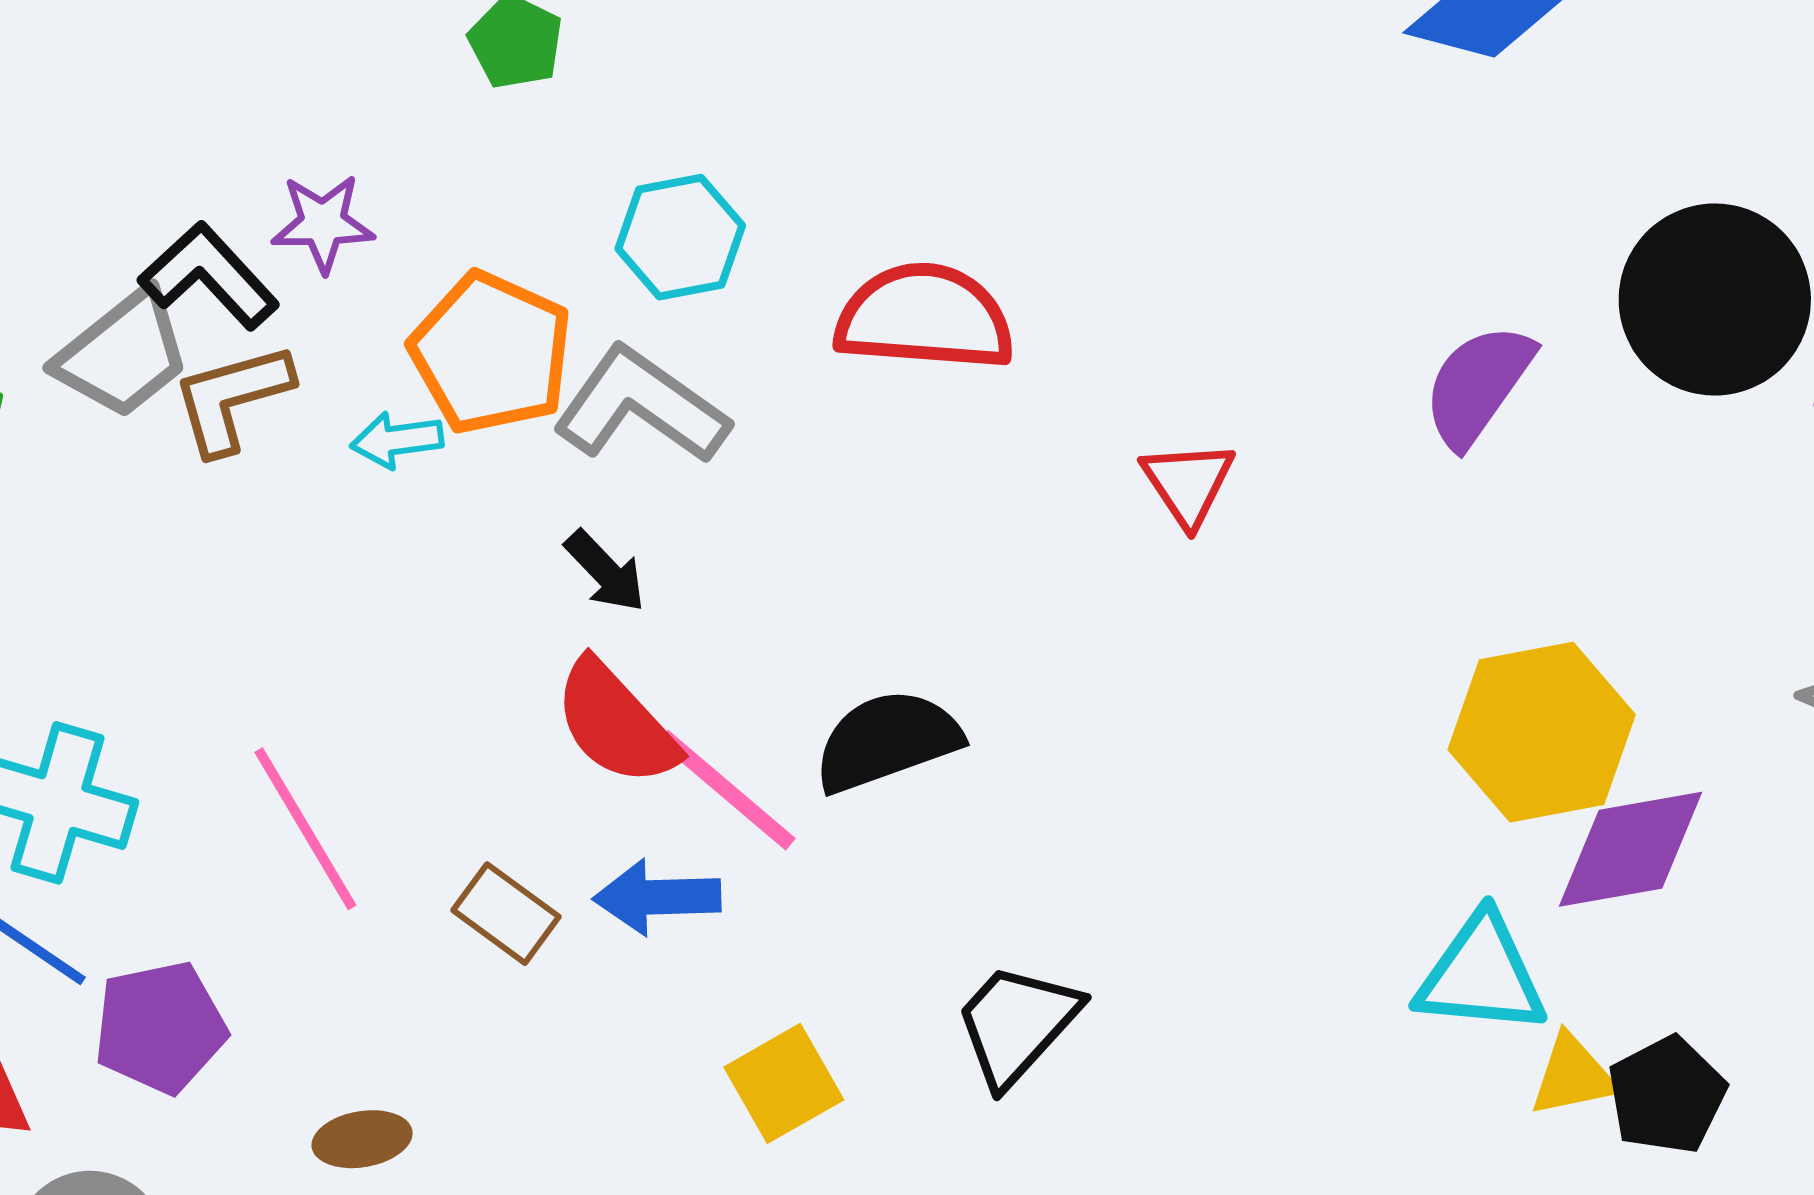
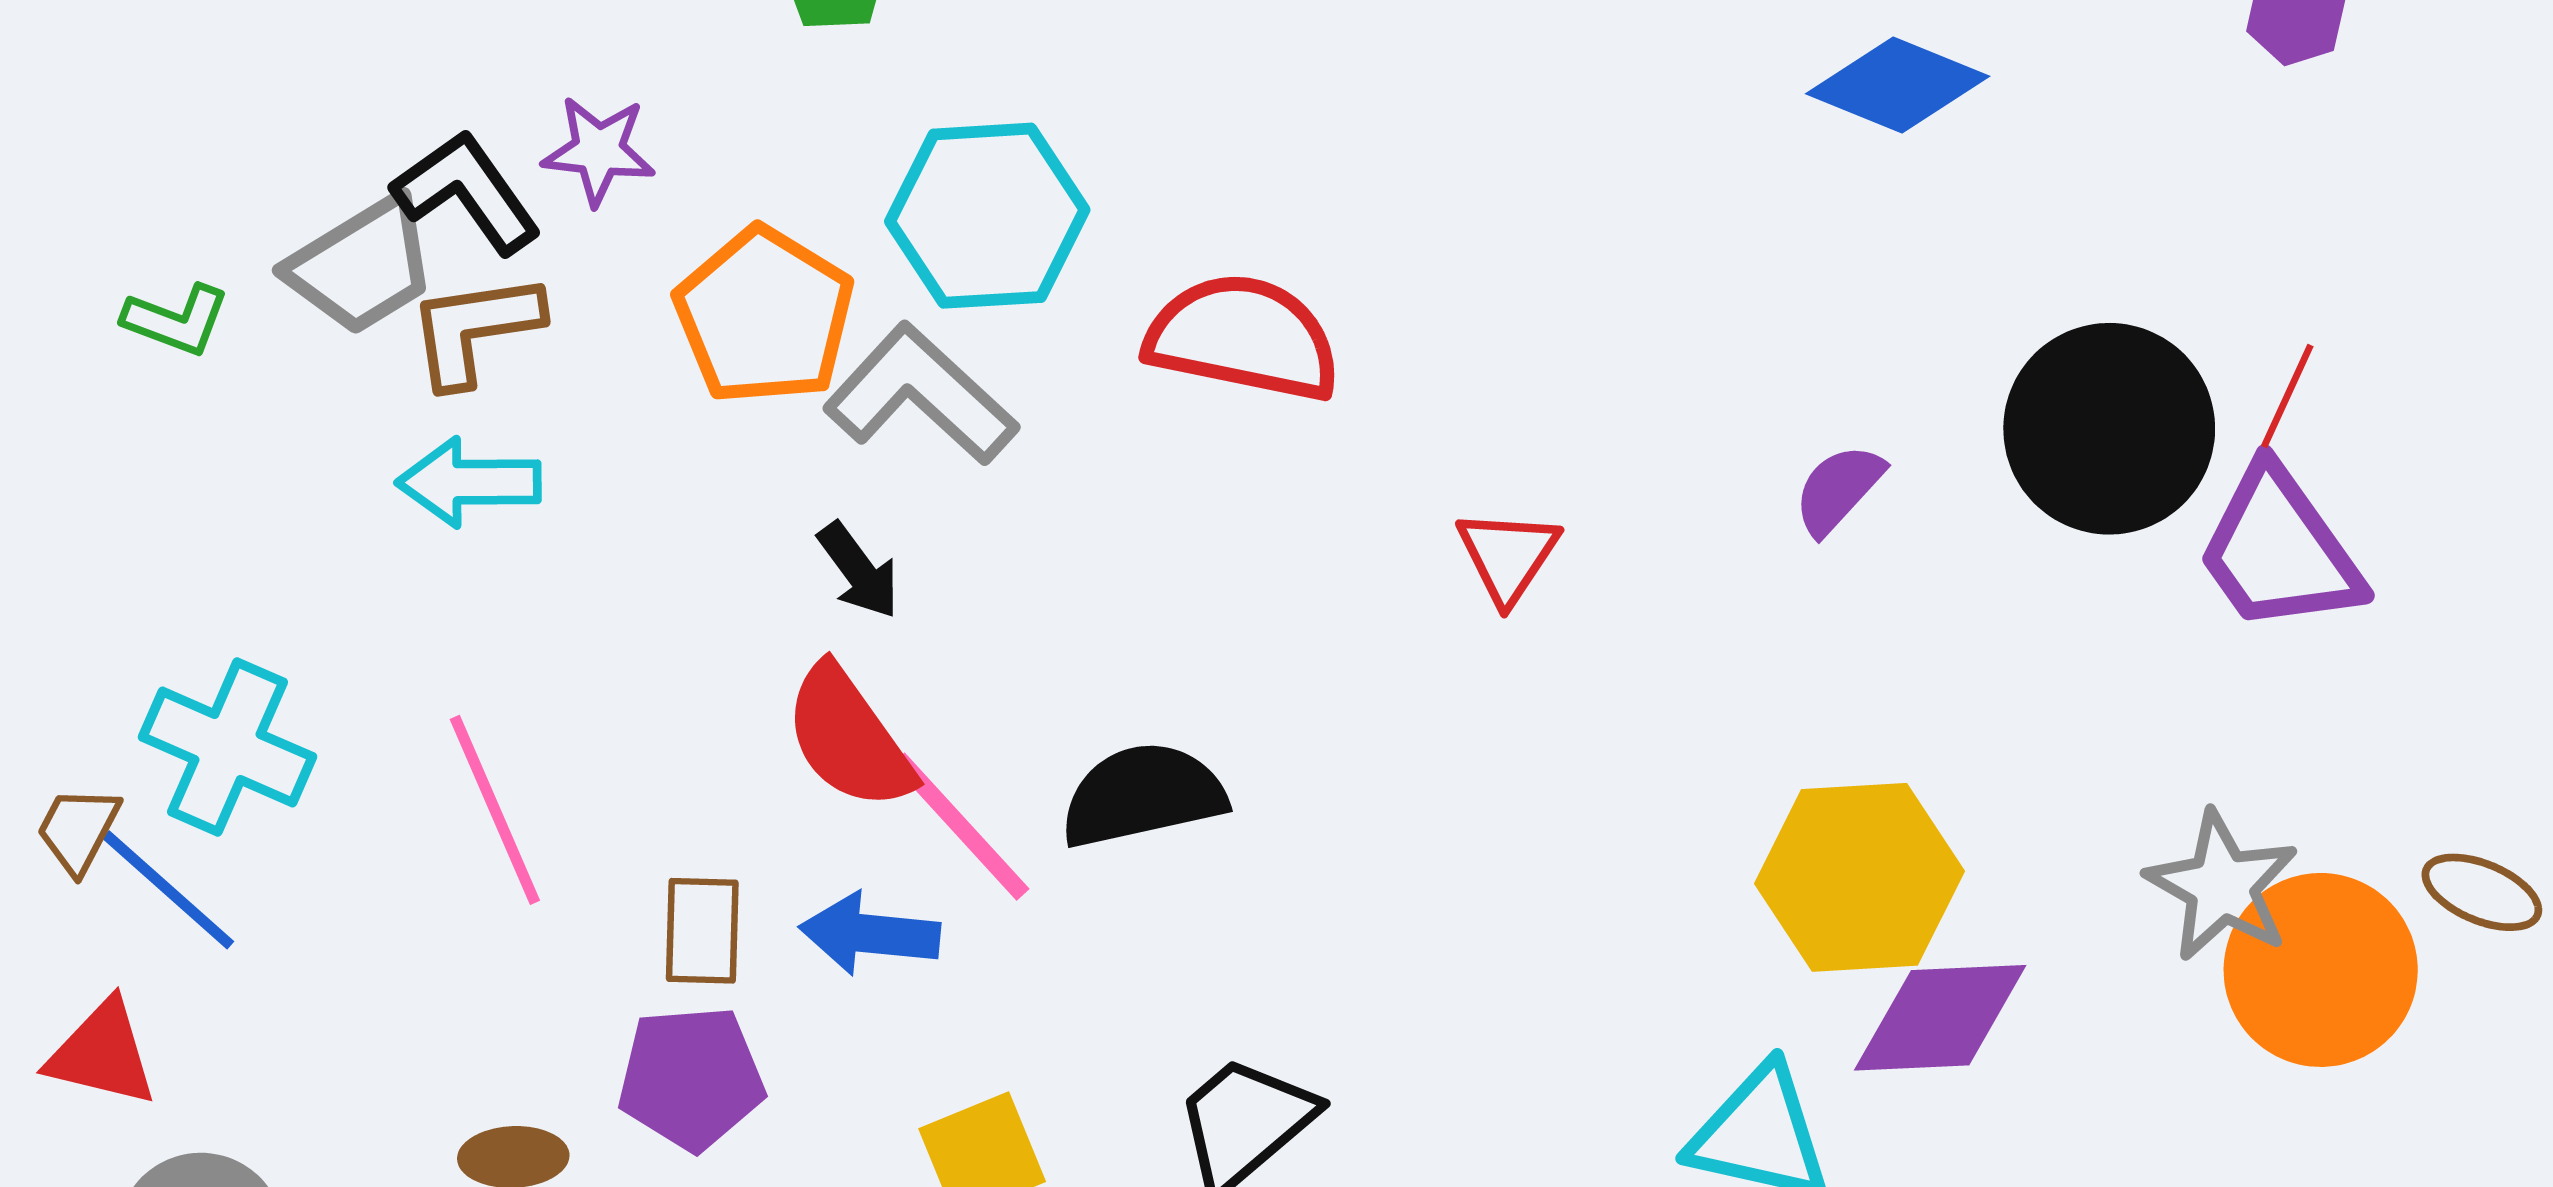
cyan hexagon: (680, 237) -> (987, 216), size x1.4
purple semicircle: (1478, 385) -> (1838, 489), size x0.7
cyan arrow: (397, 440) -> (469, 482), moved, size x1.4
brown rectangle: (506, 914) -> (702, 931), turned 48
purple pentagon: (160, 1027) -> (691, 1078), moved

